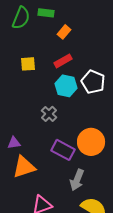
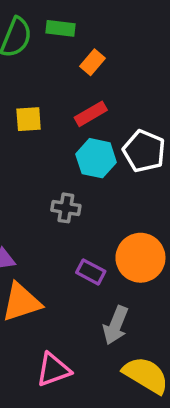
gray cross: (49, 114) -> (66, 208), turned -35
purple rectangle: (63, 150) -> (91, 272), size x0.7

